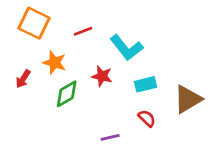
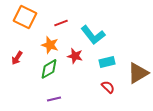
orange star: (54, 63) -> (50, 45), moved
purple line: (110, 137) -> (54, 99), moved

